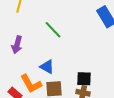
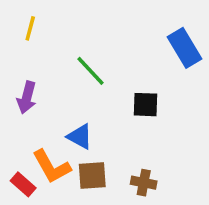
black square: (84, 79) -> (145, 105), moved

